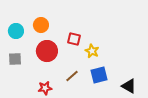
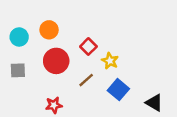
red square: (74, 39) -> (88, 47), turned 32
blue square: (99, 75) -> (118, 90), turned -36
brown line: (72, 76) -> (86, 80), moved

